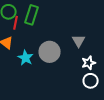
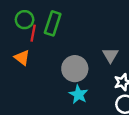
cyan star: (26, 58) -> (78, 94), moved

